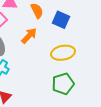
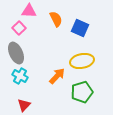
orange arrow: (29, 36) -> (57, 76), moved

